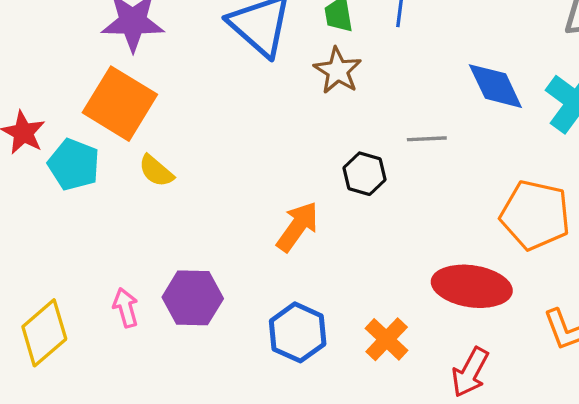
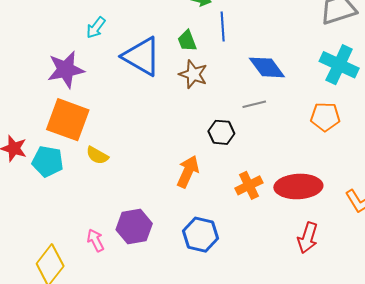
blue diamond: (495, 86) -> (267, 67), moved
orange pentagon: (535, 215) -> (325, 117), moved, size x0.7
orange cross: (387, 339) -> (249, 185), moved, turned 32

